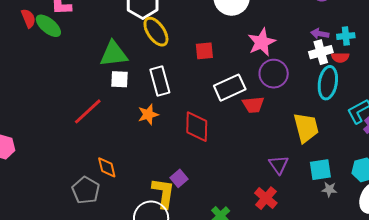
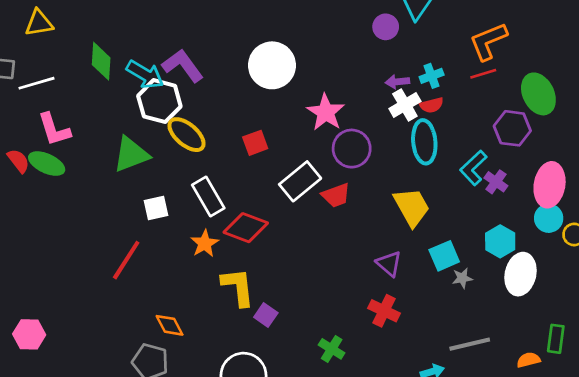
green triangle: (114, 54) -> (131, 154), moved
red diamond: (197, 127) -> (246, 228), moved, turned -56
yellow L-shape: (163, 193) -> (238, 287), moved

